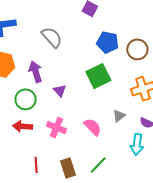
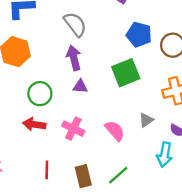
purple arrow: (36, 72) -> (74, 58), moved
purple triangle: (60, 91) -> (80, 86), turned -48

